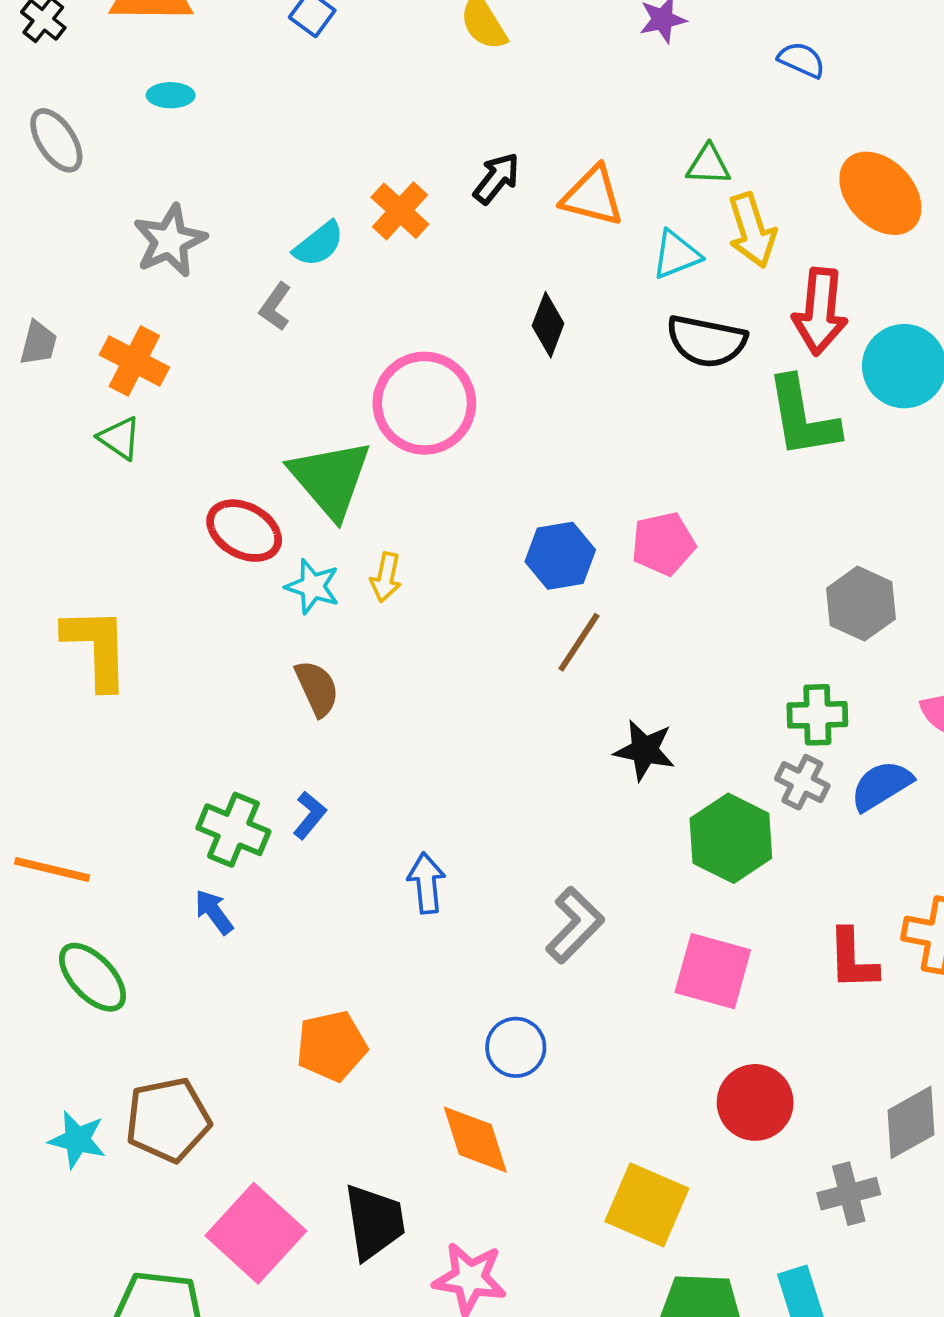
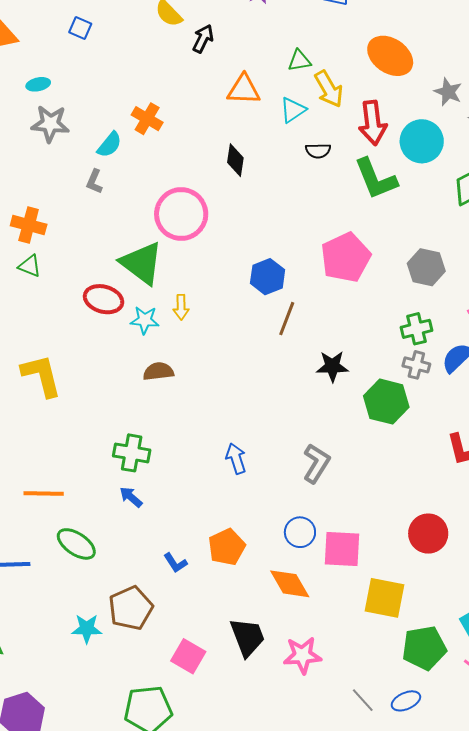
cyan ellipse: (171, 95) -> (38, 84), moved
black arrow: (497, 178) -> (203, 39), moved
gray star: (170, 241) -> (50, 124), moved, turned -30
black semicircle: (706, 341) -> (318, 151), size x0.6
pink pentagon: (663, 544) -> (346, 257), moved, size x1.5
brown semicircle: (317, 688) -> (158, 371), turned -60
blue L-shape: (310, 815) -> (175, 563), moved, turned 120
pink square: (713, 971) -> (342, 549), moved
orange pentagon: (332, 1046) -> (227, 547), moved
pink square: (256, 1233) -> (188, 656), size x0.7

